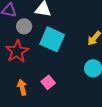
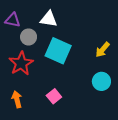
orange arrow: (22, 87) -> (17, 99), moved

